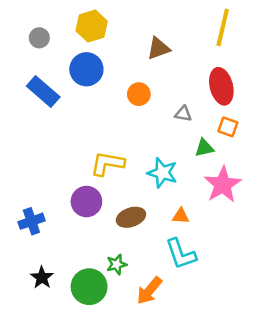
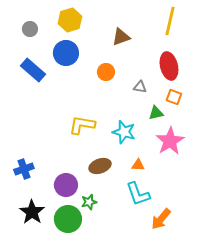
purple circle: (86, 202) -> (66, 185), moved
black star: (42, 277) -> (32, 212), size x1.4
orange arrow: (149, 291) -> (161, 219), moved

